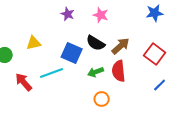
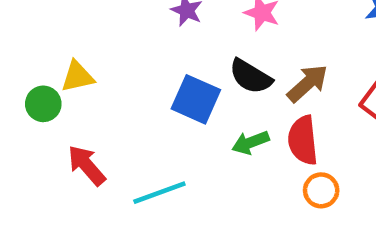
yellow triangle: (34, 43) -> (77, 77), moved
cyan line: (52, 73) -> (159, 193), moved
orange circle: (102, 99) -> (321, 190), moved

